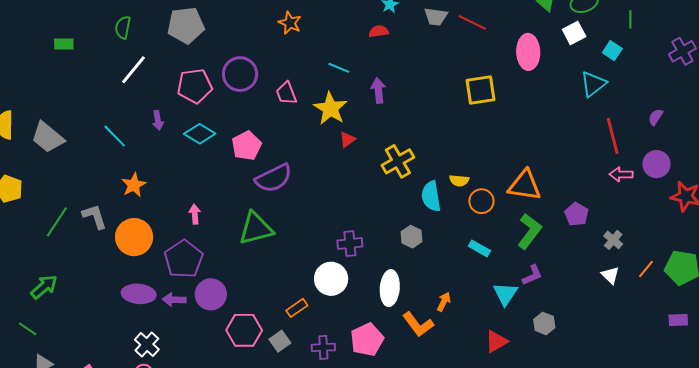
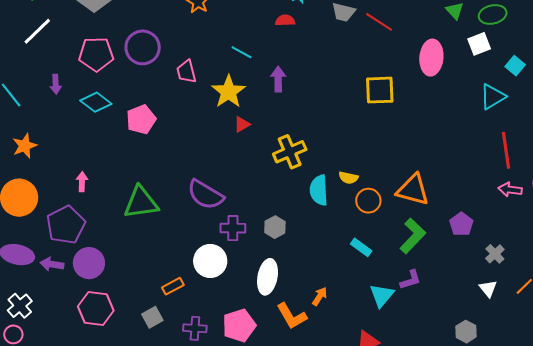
purple semicircle: (274, 178) -> (205, 195), moved, turned 51
gray hexagon: (412, 237) -> (275, 227), moved
gray hexagon: (544, 323) -> (466, 332), moved
pink hexagon: (244, 330) -> (96, 308), moved

